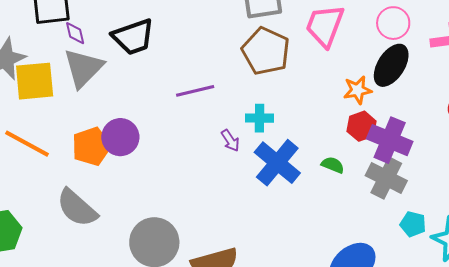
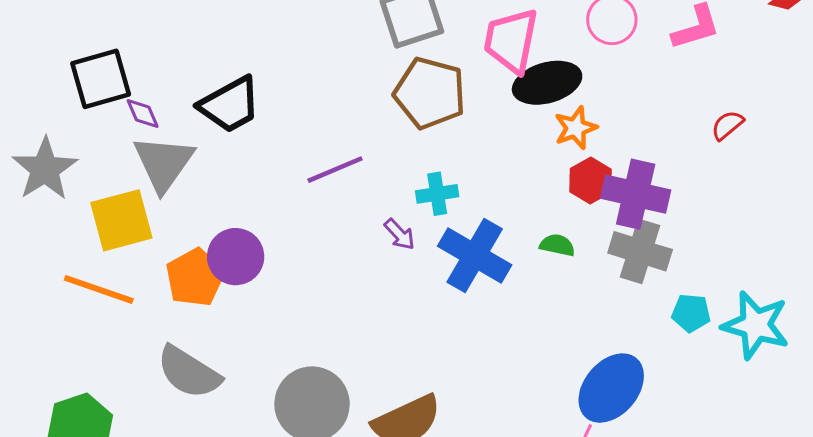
black ellipse: (391, 65) -> (547, 83), moved, turned 51
yellow square: (35, 81) -> (121, 220), moved

